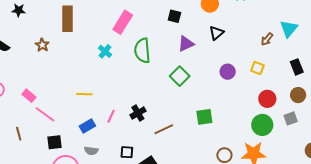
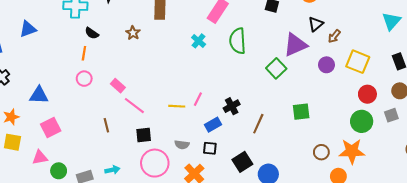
brown arrow: (267, 39) -> (334, 36), moved
purple triangle: (186, 44) -> (295, 45), moved, size x1.4
yellow square: (257, 68) -> (358, 62), size x1.6
yellow line: (84, 94) -> (177, 106), moved
pink line: (111, 116) -> (198, 99), moved
blue rectangle: (87, 126) -> (213, 125), moved
brown line: (164, 129) -> (258, 124), turned -42
black square: (127, 152) -> (210, 148), moved

